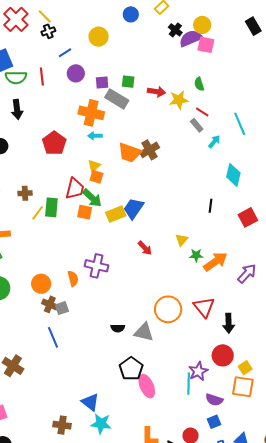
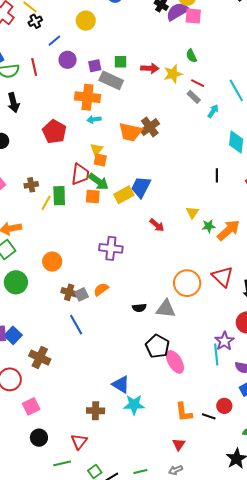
orange semicircle: (73, 279) -> (101, 289), moved, turned -105
orange circle: (41, 284) -> (52, 262), moved

